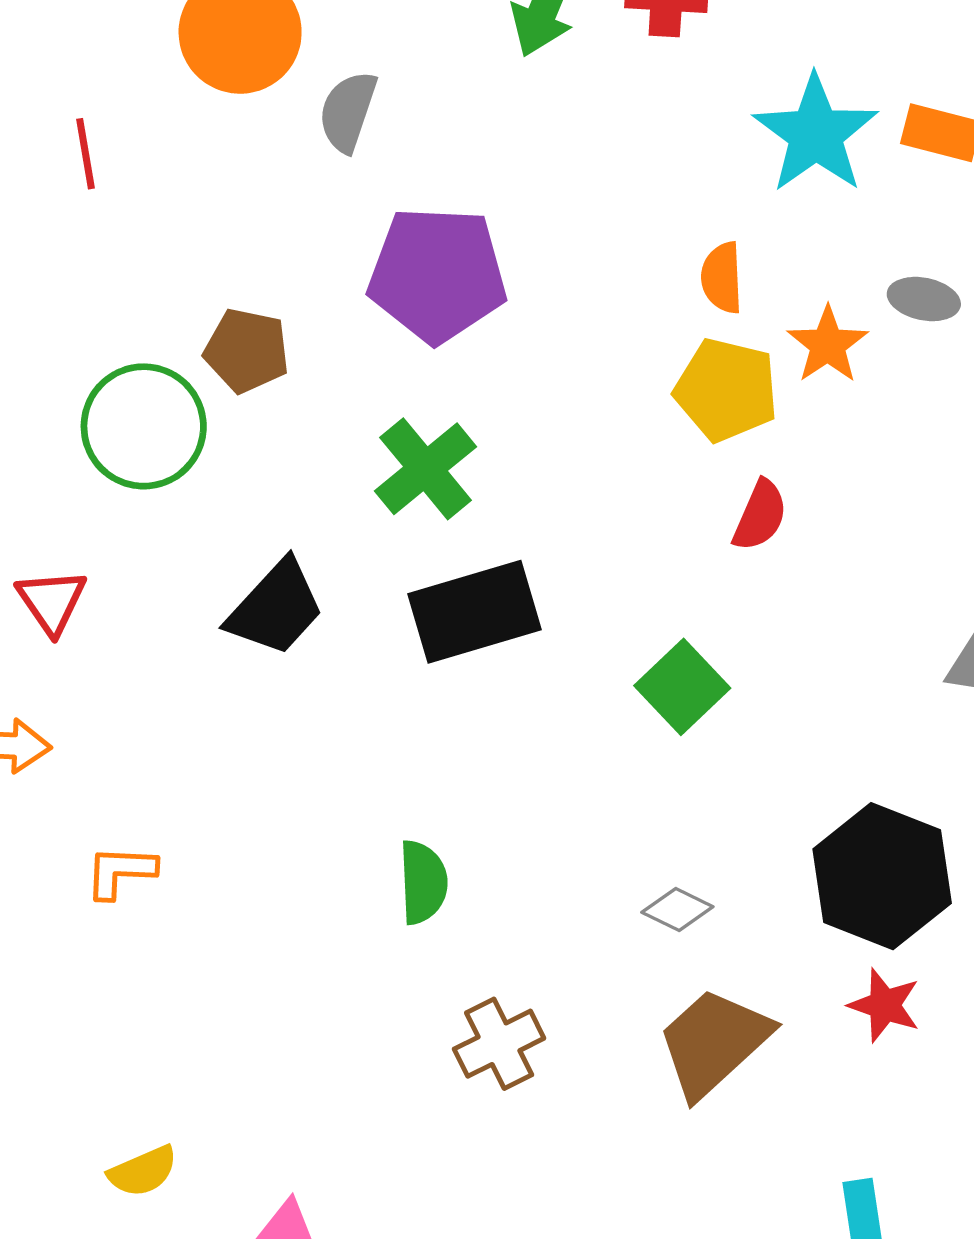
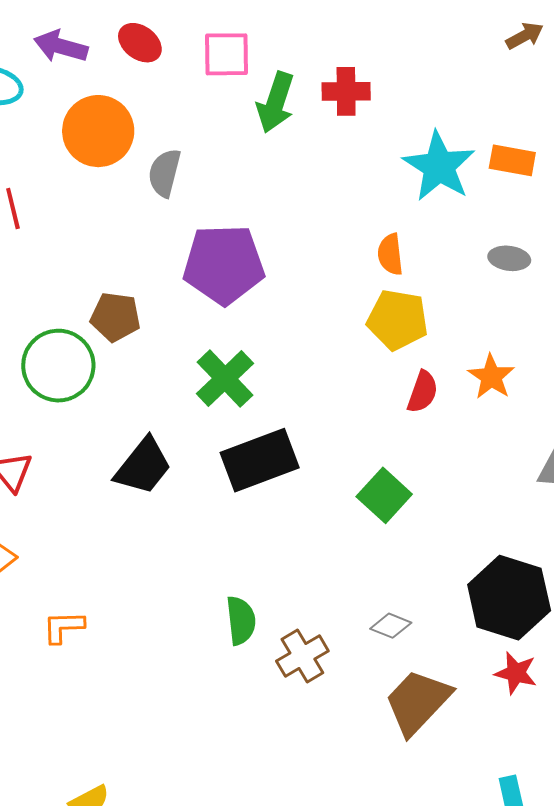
orange star: (828, 345) -> (491, 377), moved
brown cross: (499, 1044) -> (302, 656), moved

